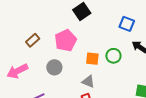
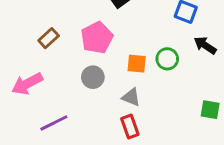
gray circle: (54, 67) -> (93, 77), moved

